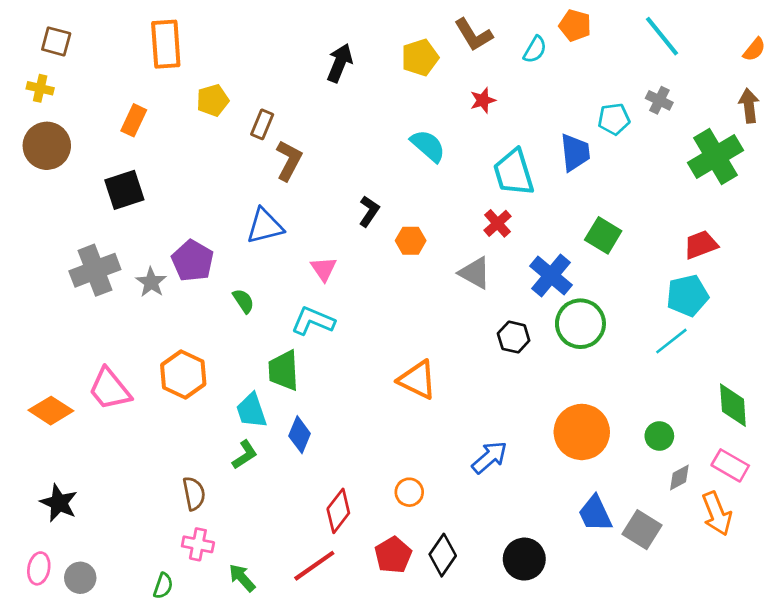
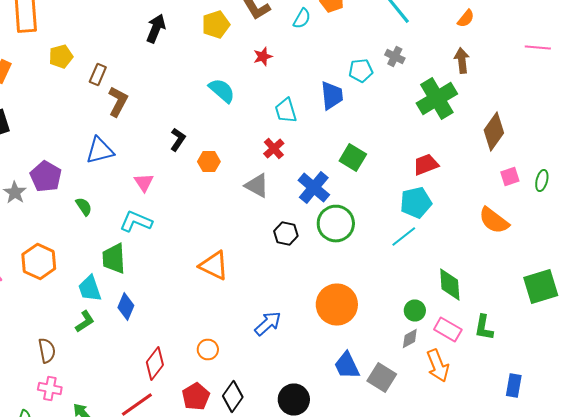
cyan trapezoid: (514, 173) -> (286, 110), size x0.7
green circle: (659, 436) -> (415, 310), moved

